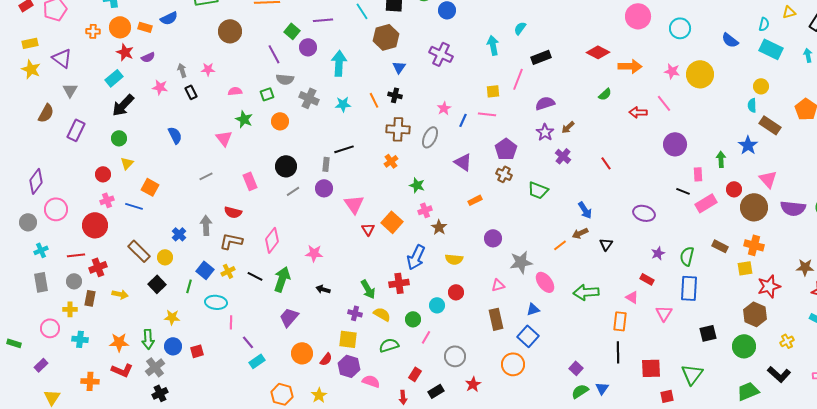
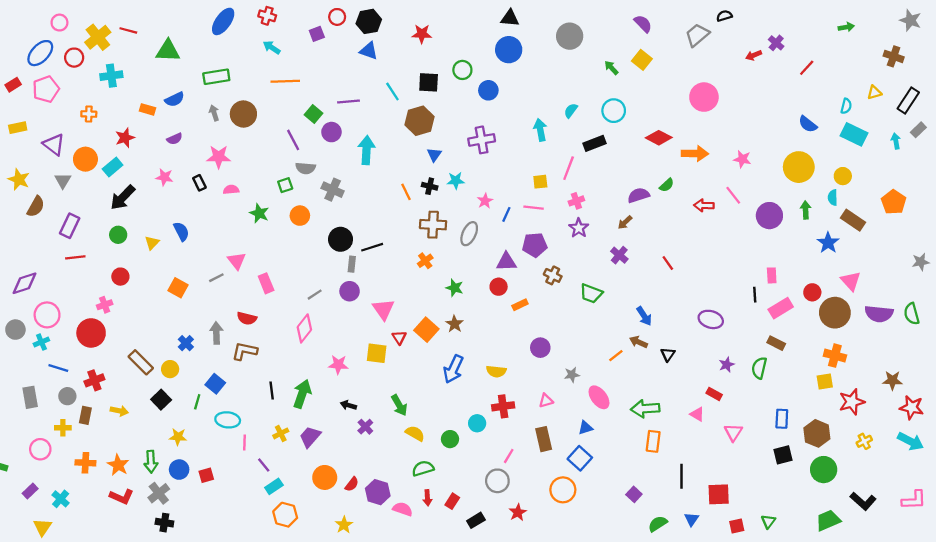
orange circle: (120, 27) -> (85, 159), moved
cyan circle: (680, 28) -> (614, 111), moved
red star: (125, 52) -> (125, 138), turned 30
purple cross: (441, 54) -> (482, 140), turned -35
purple semicircle: (148, 57) -> (175, 139), moved
yellow star: (31, 69) -> (19, 179), moved
pink star: (208, 69) -> (219, 157), size x1.5
gray arrow: (182, 70) -> (214, 113), moved
yellow circle: (700, 74) -> (799, 167), moved
pink semicircle: (235, 91) -> (231, 190), moved
purple semicircle: (545, 103) -> (638, 195), moved
cyan star: (343, 104) -> (456, 181), moved
purple star: (545, 132) -> (579, 228), moved
pink triangle: (224, 138) -> (237, 261), moved
purple circle: (675, 144) -> (769, 216), moved
purple pentagon: (506, 149) -> (535, 245), moved, turned 30
green arrow: (721, 159) -> (806, 210), moved
purple triangle: (463, 162) -> (506, 262), turned -36
yellow triangle: (127, 163) -> (152, 243), moved
black circle: (286, 166) -> (341, 239), moved
red circle: (103, 174) -> (120, 277), moved
purple diamond: (36, 181) -> (24, 283), turned 35
orange square: (150, 187) -> (178, 288), moved
black line: (683, 191) -> (755, 295), turned 64
blue line: (134, 206) -> (58, 368), moved
pink cross: (425, 210) -> (576, 201), moved
brown star: (439, 227) -> (455, 324), moved
brown arrow: (580, 233) -> (638, 342), turned 49
pink diamond: (272, 240) -> (304, 328), moved
brown rectangle: (720, 246) -> (776, 343), moved
cyan cross: (41, 250) -> (41, 342), moved
red line: (76, 255) -> (75, 257), moved
gray star: (521, 262) -> (572, 375), size x0.6
yellow cross: (228, 271) -> (281, 433), moved
black line: (255, 276) -> (272, 391), turned 56
red cross: (399, 283) -> (503, 406), moved
blue rectangle: (689, 288) -> (782, 419), moved, size x0.7
red circle: (456, 292) -> (499, 287), moved
purple cross: (355, 313) -> (365, 427), moved, turned 32
brown hexagon: (755, 314) -> (817, 433), moved
orange rectangle: (620, 321) -> (653, 441), moved
pink line: (426, 337) -> (509, 456), moved
cyan cross: (80, 339) -> (61, 499), moved, turned 35
yellow square: (348, 339) -> (377, 353), moved
yellow cross: (787, 341) -> (864, 441), moved
orange star: (119, 342) -> (118, 465), turned 30
green triangle: (692, 374) -> (768, 521), moved, size x0.6
orange cross: (90, 381) -> (85, 463), moved
blue triangle: (602, 388) -> (692, 519), moved
green semicircle: (580, 391) -> (658, 524), moved
black cross: (160, 393) -> (164, 523), turned 35
orange hexagon: (282, 394) -> (285, 515), moved
red arrow: (403, 397) -> (427, 498), moved

